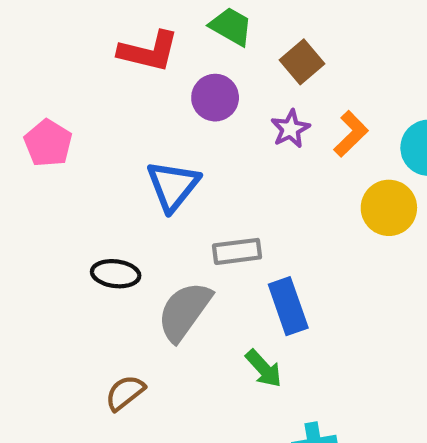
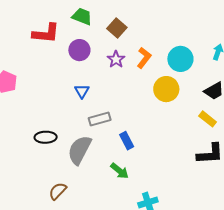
blue triangle: (173, 186) -> (82, 91), moved, size x0.6
blue rectangle: (288, 306) -> (127, 141), size x0.7

